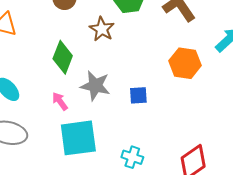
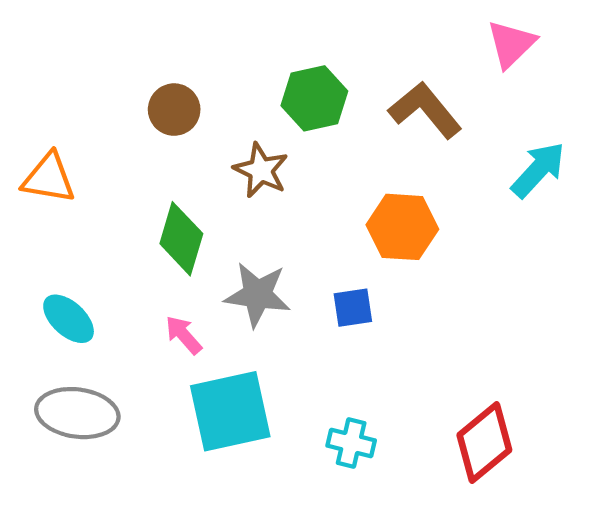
orange hexagon: (185, 63) -> (402, 227), moved

